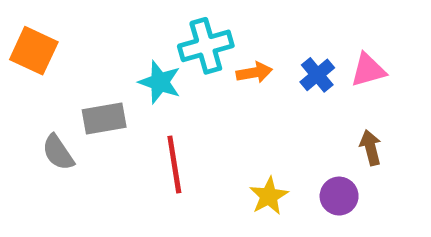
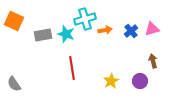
gray rectangle: (104, 118) -> (43, 35), moved
gray semicircle: (58, 152) -> (14, 84), moved

